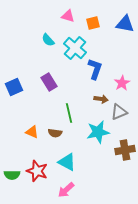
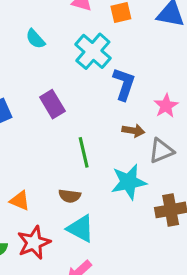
cyan semicircle: (48, 40) -> (35, 39), moved
orange triangle: (32, 132) -> (20, 201), moved
brown semicircle: (55, 133) -> (70, 196), moved
red star: (37, 171) -> (34, 243), turned 30

